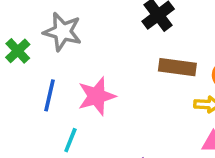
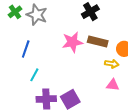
green cross: (18, 51) -> (15, 12), moved
pink star: (97, 96) -> (72, 42), moved

